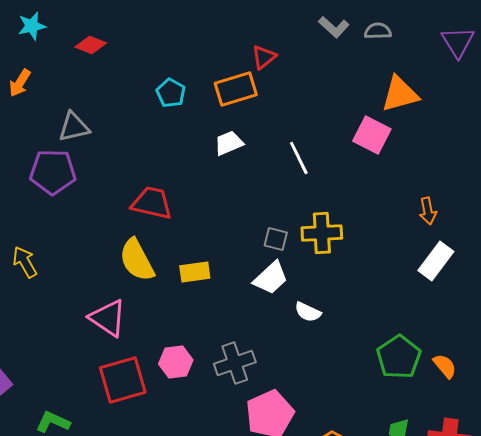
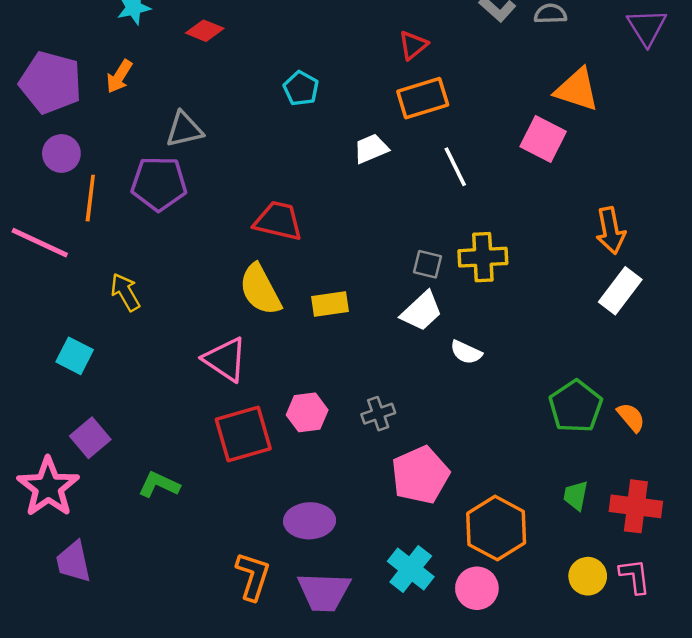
orange rectangle: (236, 89) -> (423, 98), moved
orange triangle: (400, 94) -> (577, 90), turned 33
orange arrow: (428, 211) -> (611, 231), size x1.4
gray cross: (235, 363) -> (378, 414), size x0.7

